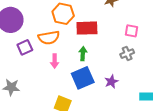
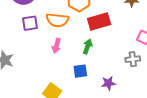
red rectangle: (87, 28) -> (99, 21), turned -30
blue square: (83, 78) -> (80, 71), size x0.6

